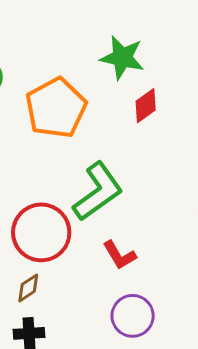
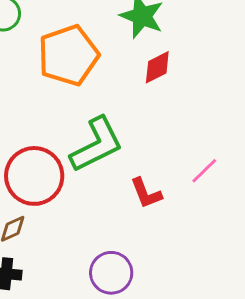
red L-shape: (119, 255) -> (146, 193), moved

